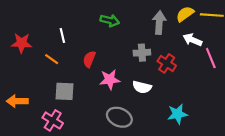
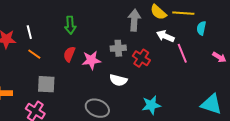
yellow semicircle: (185, 14) -> (158, 12), turned -102
green arrow: (110, 20) -> (70, 25), moved, turned 72
white line: (62, 35) -> (29, 32), moved
pink star: (110, 80) -> (91, 60), moved

